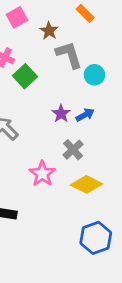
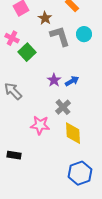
cyan circle: (94, 75) -> (84, 34), moved
pink star: (42, 174) -> (40, 125), turned -30
yellow diamond: (86, 184) -> (73, 133), turned 60

